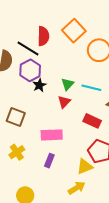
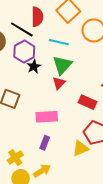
green triangle: (68, 84) -> (62, 65), size x1.5
cyan line: (91, 88) -> (59, 42), moved
yellow cross: (17, 152) -> (15, 158), moved
yellow arrow: (77, 188) -> (42, 171), moved

